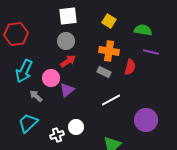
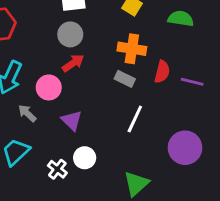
purple line: (151, 52) -> (192, 82), moved
purple triangle: (67, 90) -> (72, 120), moved, turned -35
white line: (111, 100) -> (135, 119), turned -36
white cross: (57, 135) -> (57, 169), turned -32

